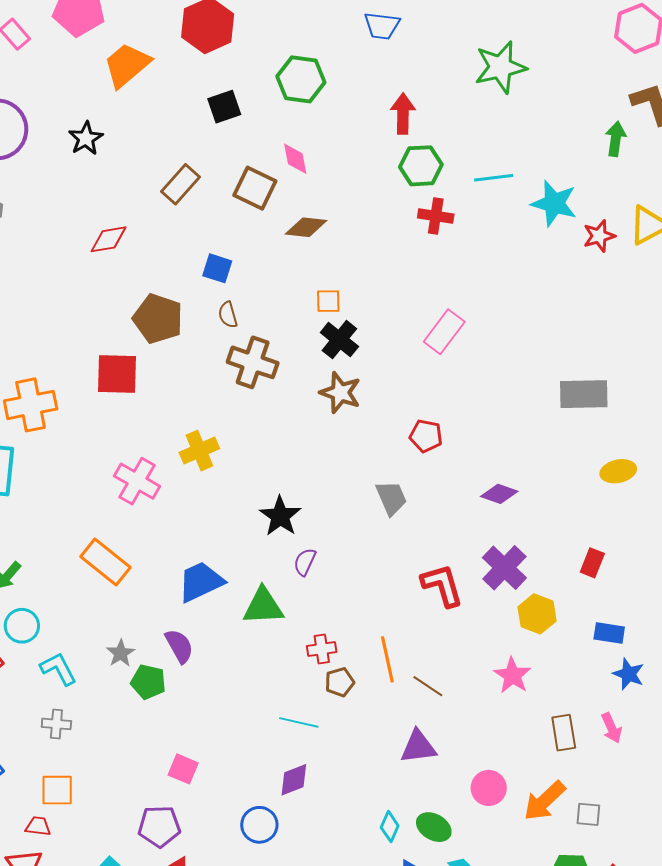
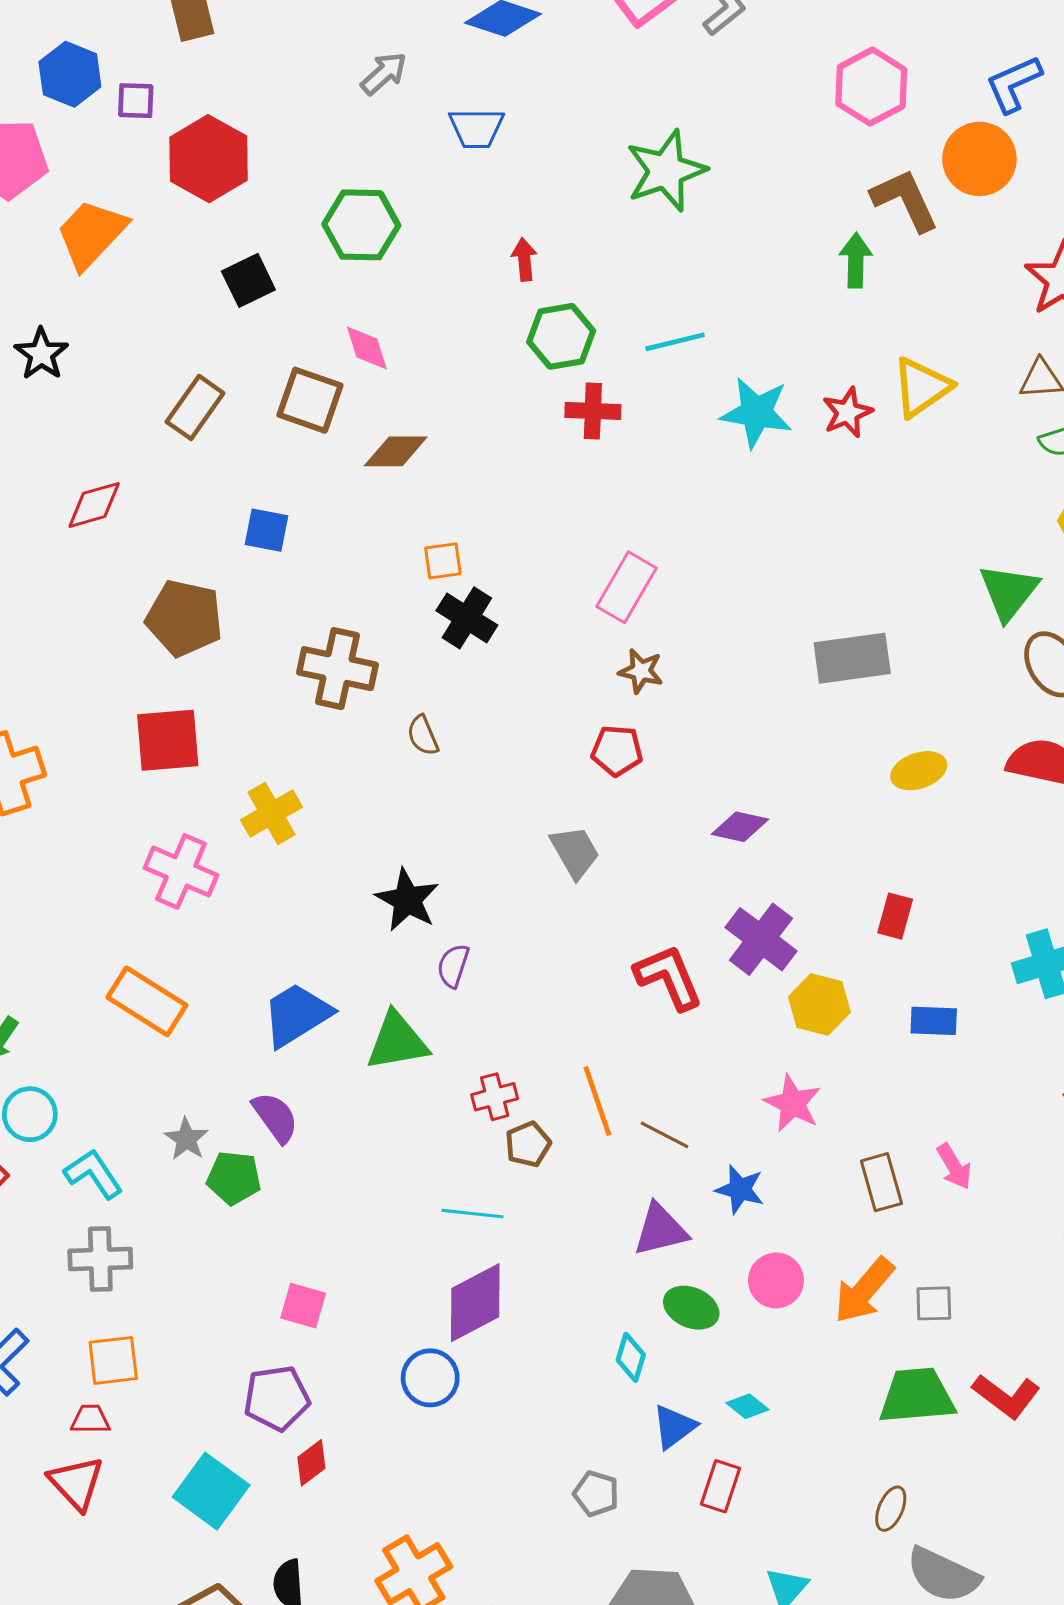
red arrow: (403, 114) -> (524, 260), size x0.7
cyan star: (554, 203) -> (756, 413), moved
brown semicircle: (228, 315) -> (423, 735), moved
red square: (117, 374) -> (168, 740), moved
brown star: (340, 393) -> (641, 671), moved, size x0.7
blue star: (629, 674) -> (740, 1189), moved
gray cross: (56, 724) -> (100, 1259), size x1.4
purple diamond: (294, 780) -> (475, 1303), size x1.5
green ellipse: (434, 827) -> (691, 1308), moved

